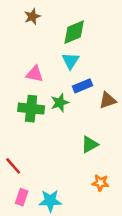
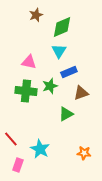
brown star: (32, 17) -> (36, 15), moved
brown triangle: (108, 100) -> (81, 93), moved
green triangle: (90, 144) -> (66, 114), moved
cyan star: (50, 201) -> (40, 149), moved, turned 30

